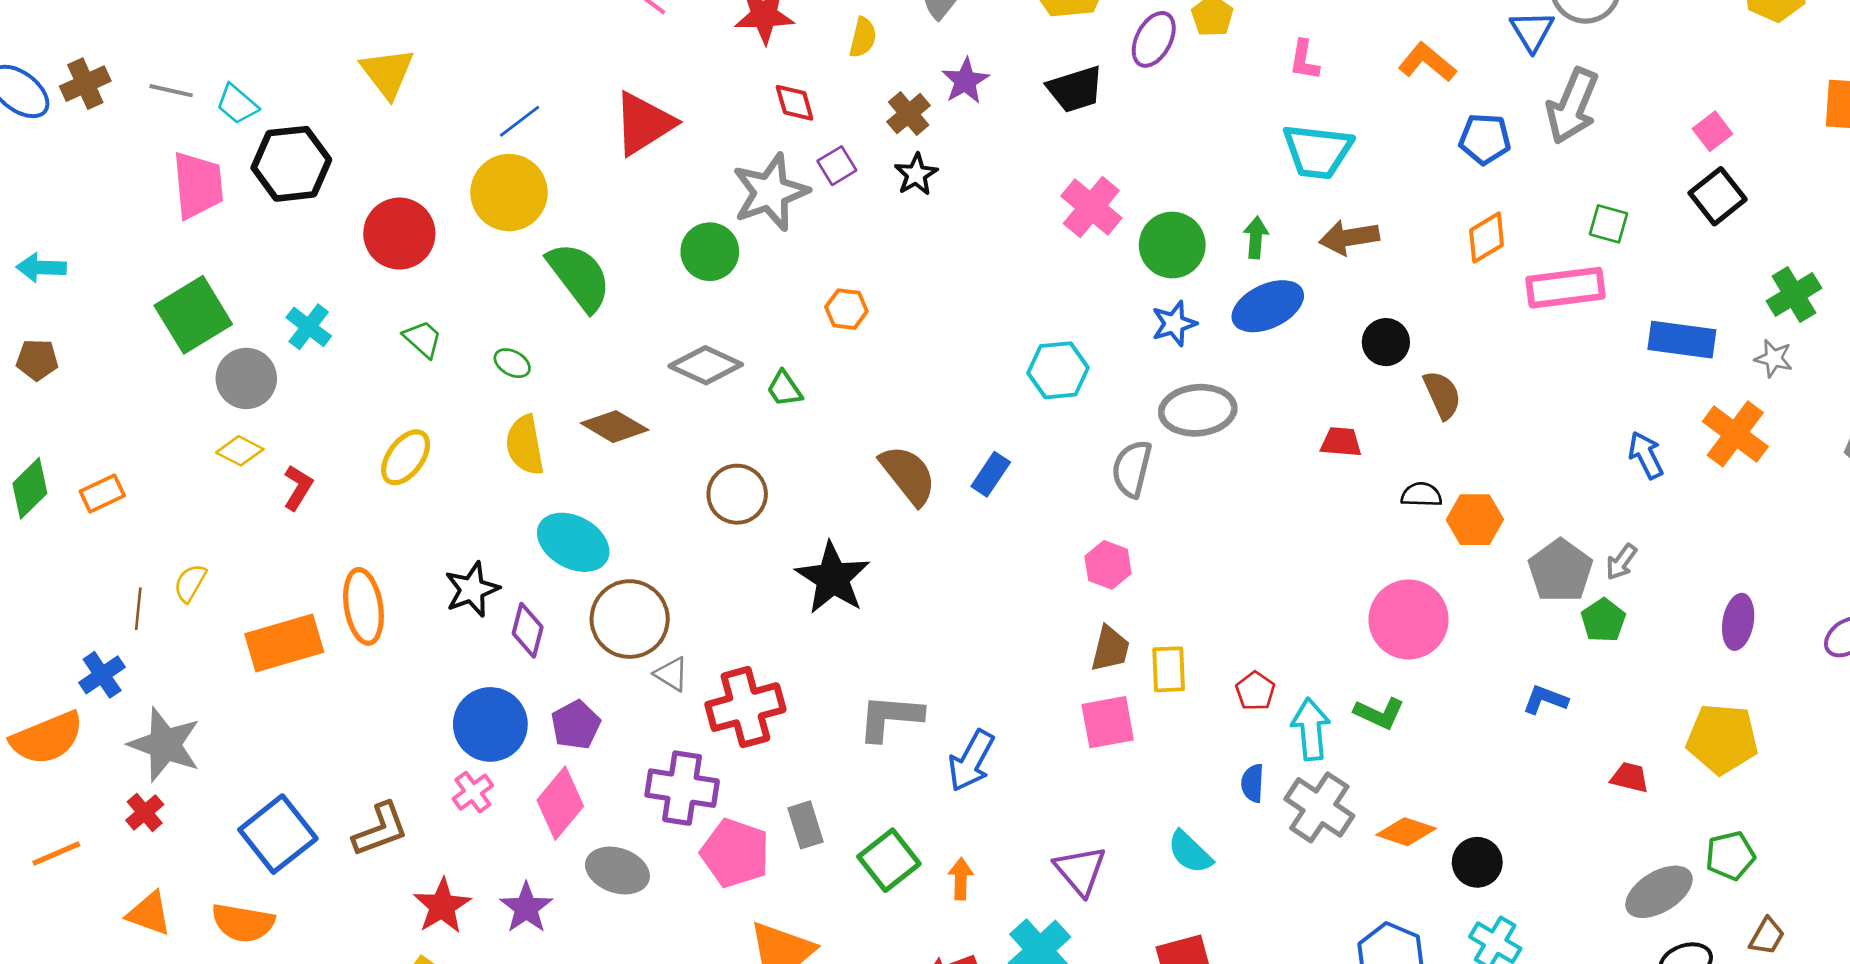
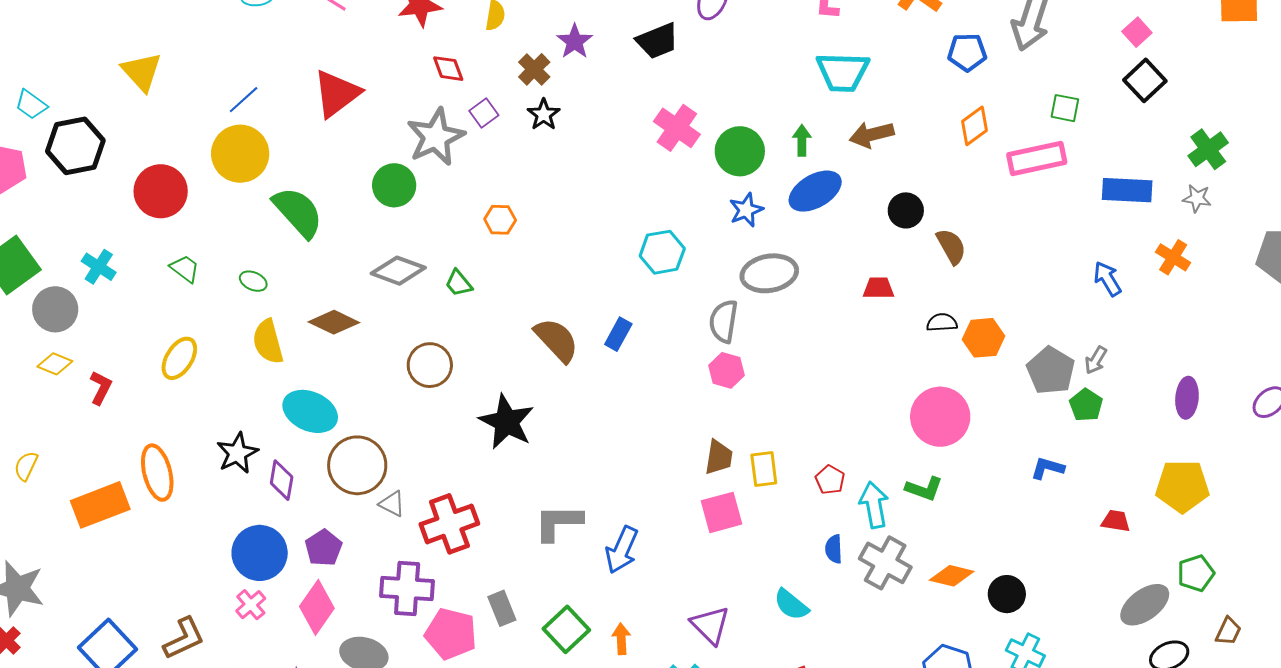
orange cross: (1735, 434) -> (1173, 257), size x0.7
pink hexagon: (1108, 565) -> (727, 370), moved

